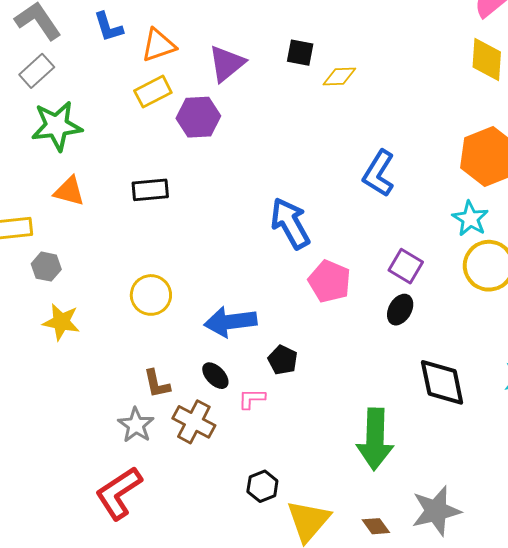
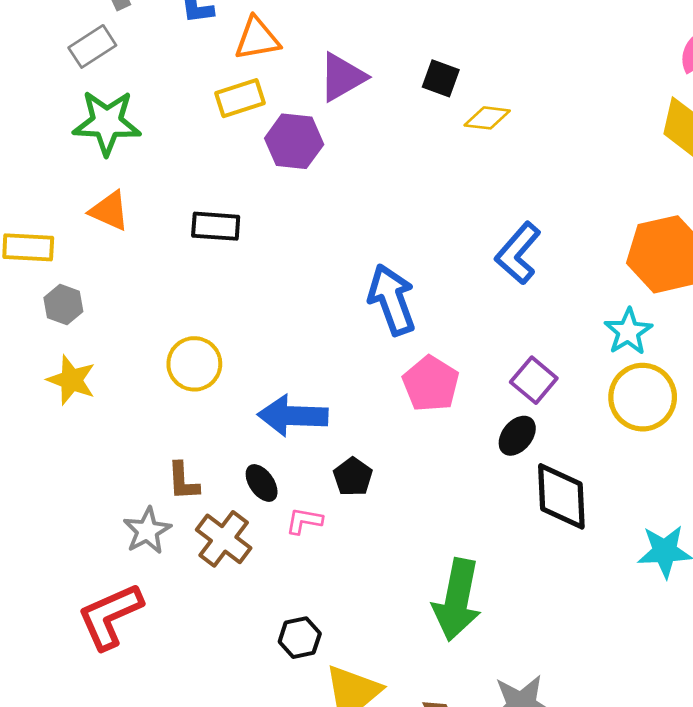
black diamond: (442, 382) -> (561, 496), moved

